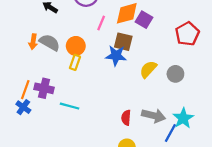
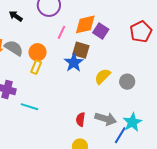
red pentagon: (187, 34) -> (141, 32), moved
blue star: (116, 56) -> (74, 63), turned 30

